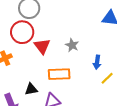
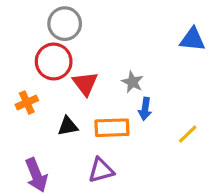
blue arrow: (97, 62) -> (145, 109), moved
black triangle: (31, 89) -> (68, 126), moved

